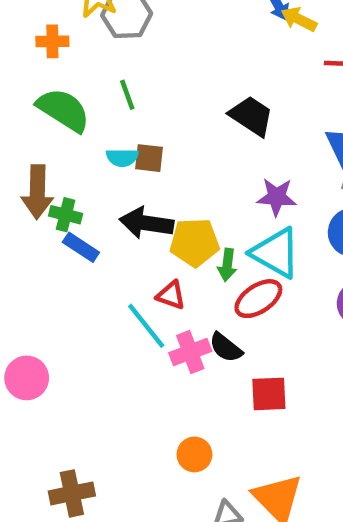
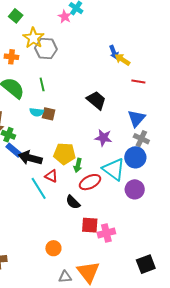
black arrow: (146, 223) -> (30, 158), moved
cyan triangle: (276, 253) -> (114, 169), moved
pink cross: (190, 352) -> (106, 233), moved

